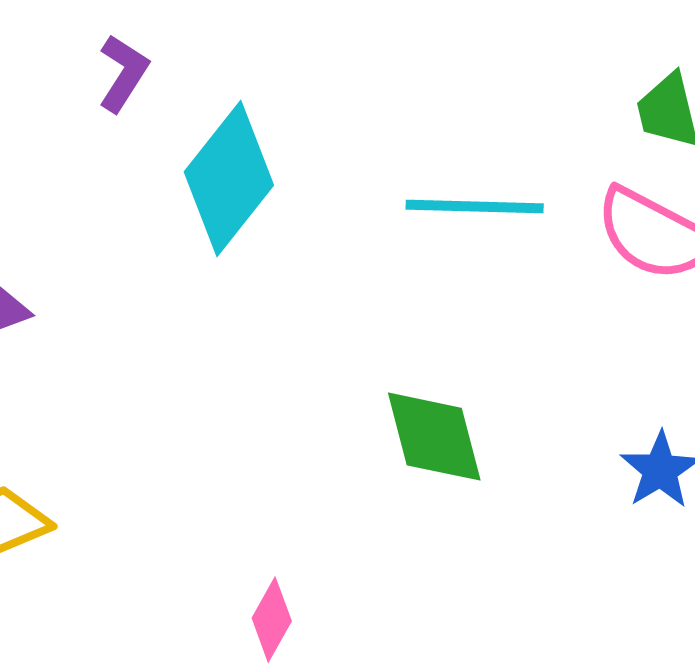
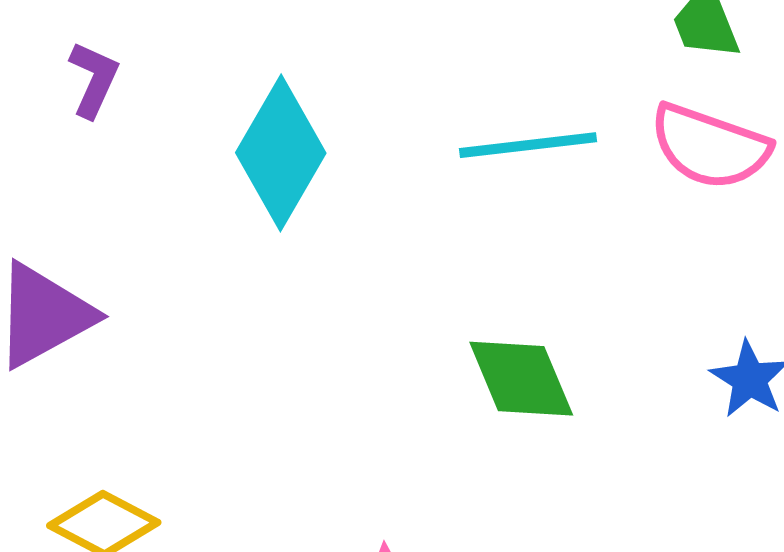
purple L-shape: (123, 73) -> (94, 79), moved

